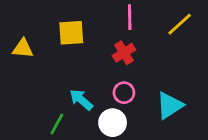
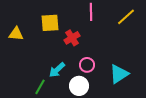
red cross: (124, 53) -> (72, 38), moved
cyan arrow: (81, 100) -> (57, 70), turned -84

